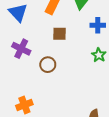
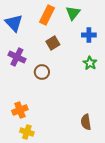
brown square: (59, 34) -> (53, 43), turned -32

